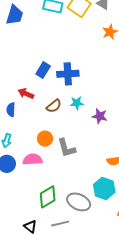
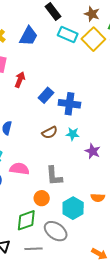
red arrow: (26, 94) -> (20, 80), moved, turned 77
orange circle: (45, 139) -> (42, 198), moved
pink semicircle: (33, 159) -> (19, 169), moved
cyan hexagon: (104, 188) -> (73, 208), moved

